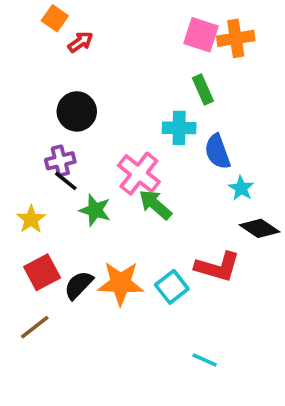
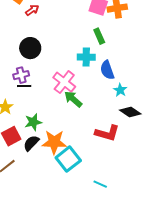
black line: (66, 181) -> (24, 86), turned -40
green star: (95, 210) -> (33, 122), moved, turned -30
cyan square: (172, 287) -> (68, 159), moved, size x1.4

